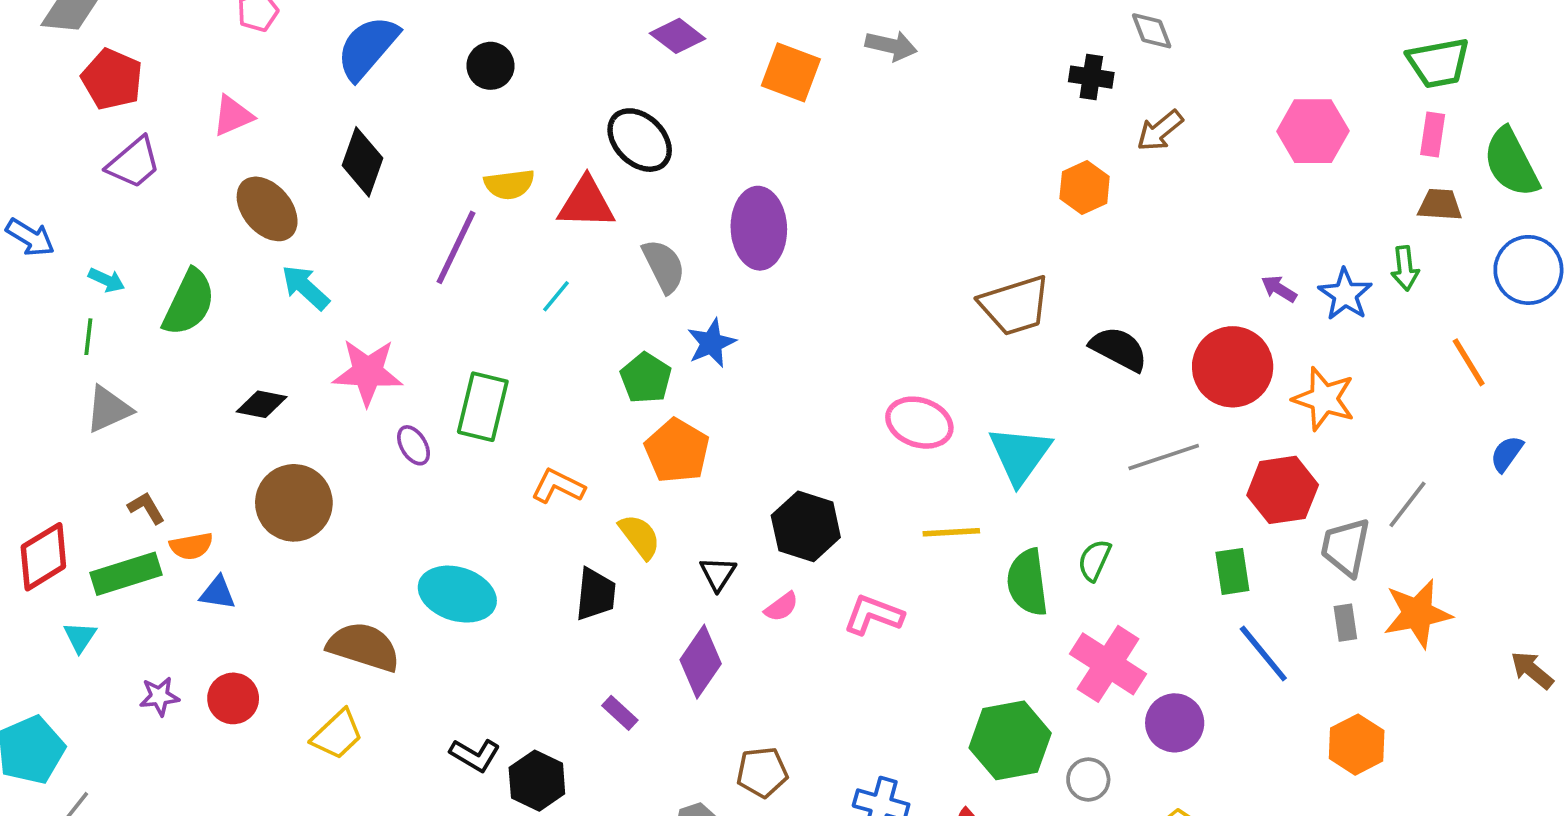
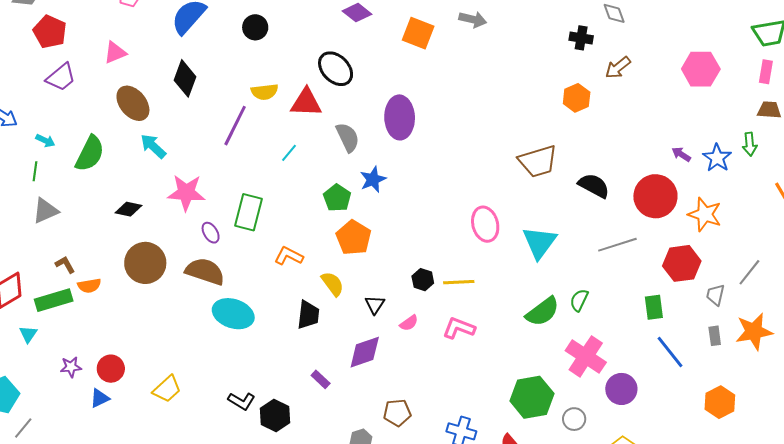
pink ellipse: (919, 423) -> (485, 224), turned 56
black hexagon: (806, 526) -> (423, 280), size x0.6
yellow line: (951, 532) -> (459, 282), moved
gray trapezoid: (1346, 547) -> (715, 295), size x0.7
green semicircle: (1027, 582) -> (543, 312), turned -120
blue triangle: (218, 593) -> (100, 398), moved, turned -35
brown semicircle: (364, 647) -> (205, 271), moved
purple diamond: (701, 662) -> (365, 352), turned 36

